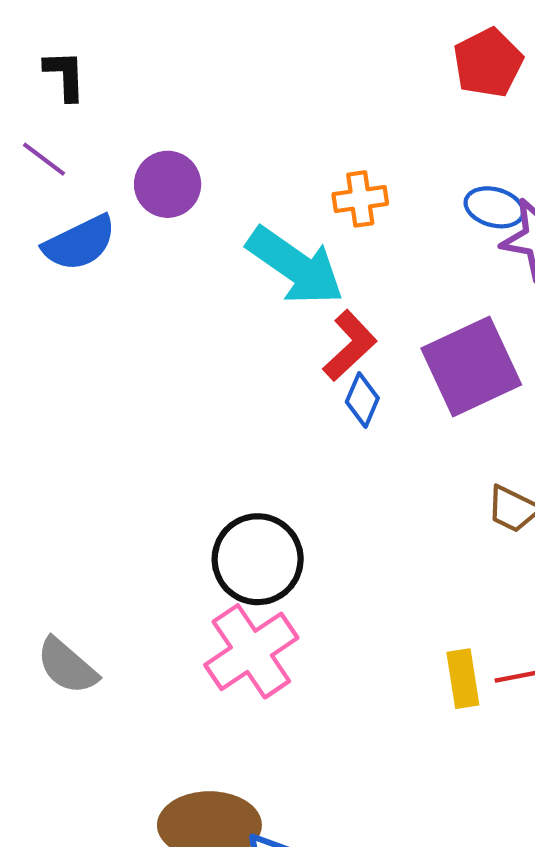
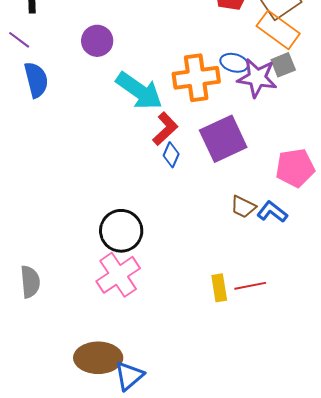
purple circle: (168, 184) -> (97, 41), moved
orange cross: (360, 199) -> (196, 78), moved, size x1.8
blue semicircle: (80, 243) -> (36, 80), turned -78
gray semicircle: (67, 666) -> (30, 282), turned -136

